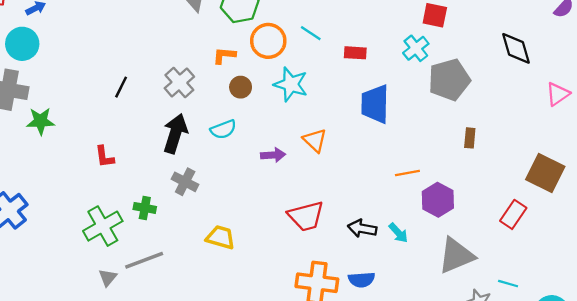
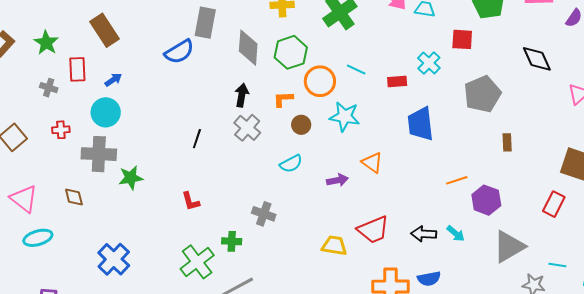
cyan cross: (416, 48) -> (429, 63), moved
black arrow: (175, 133) -> (242, 95), moved, size x0.7
yellow trapezoid: (221, 237) -> (334, 246), moved

